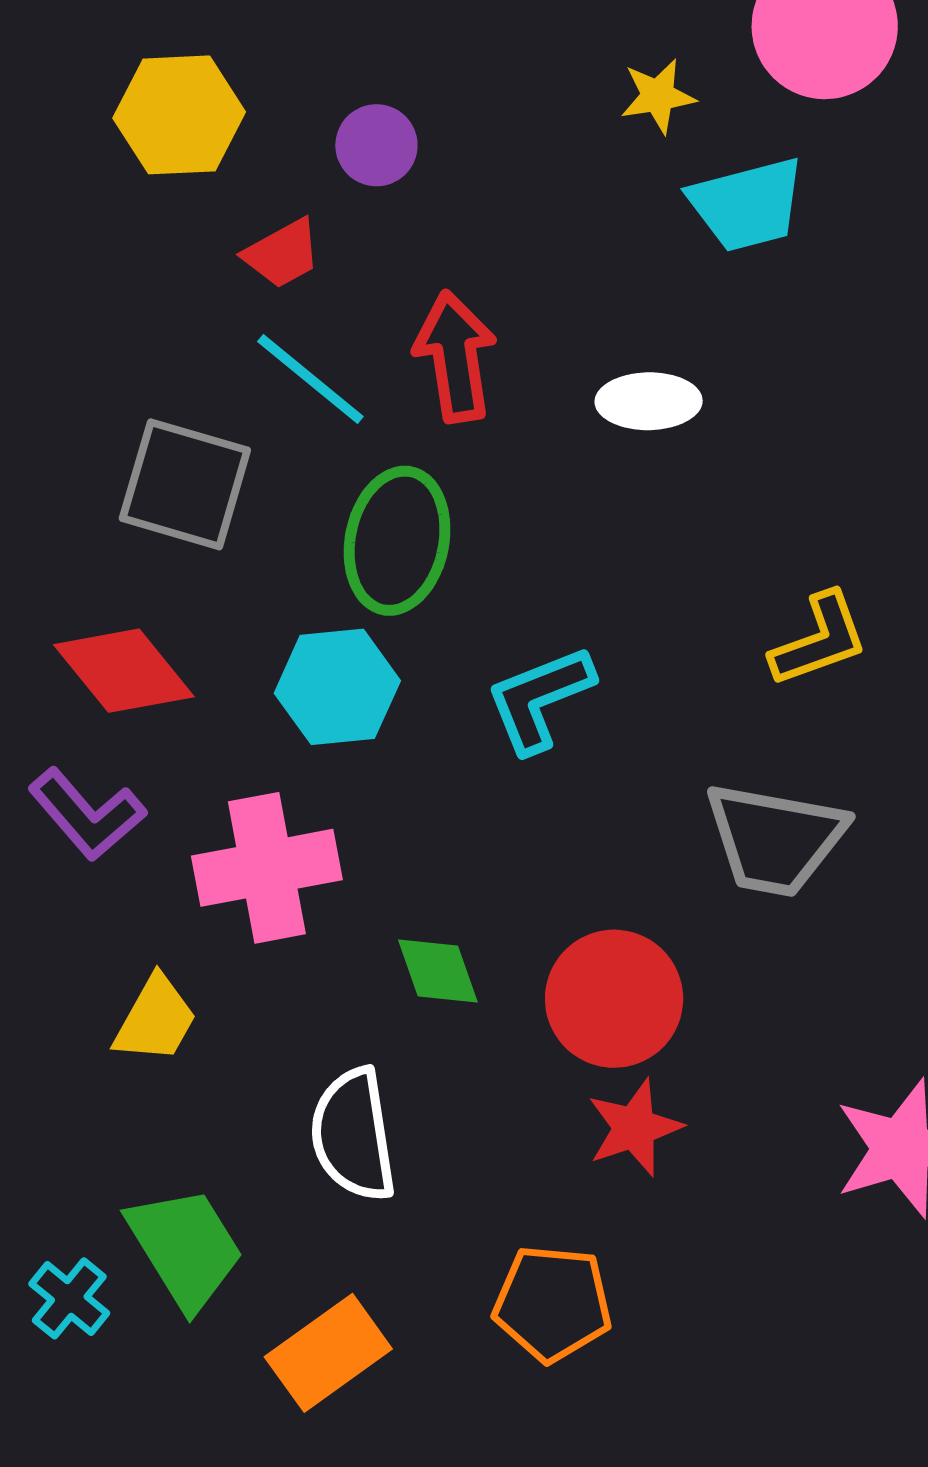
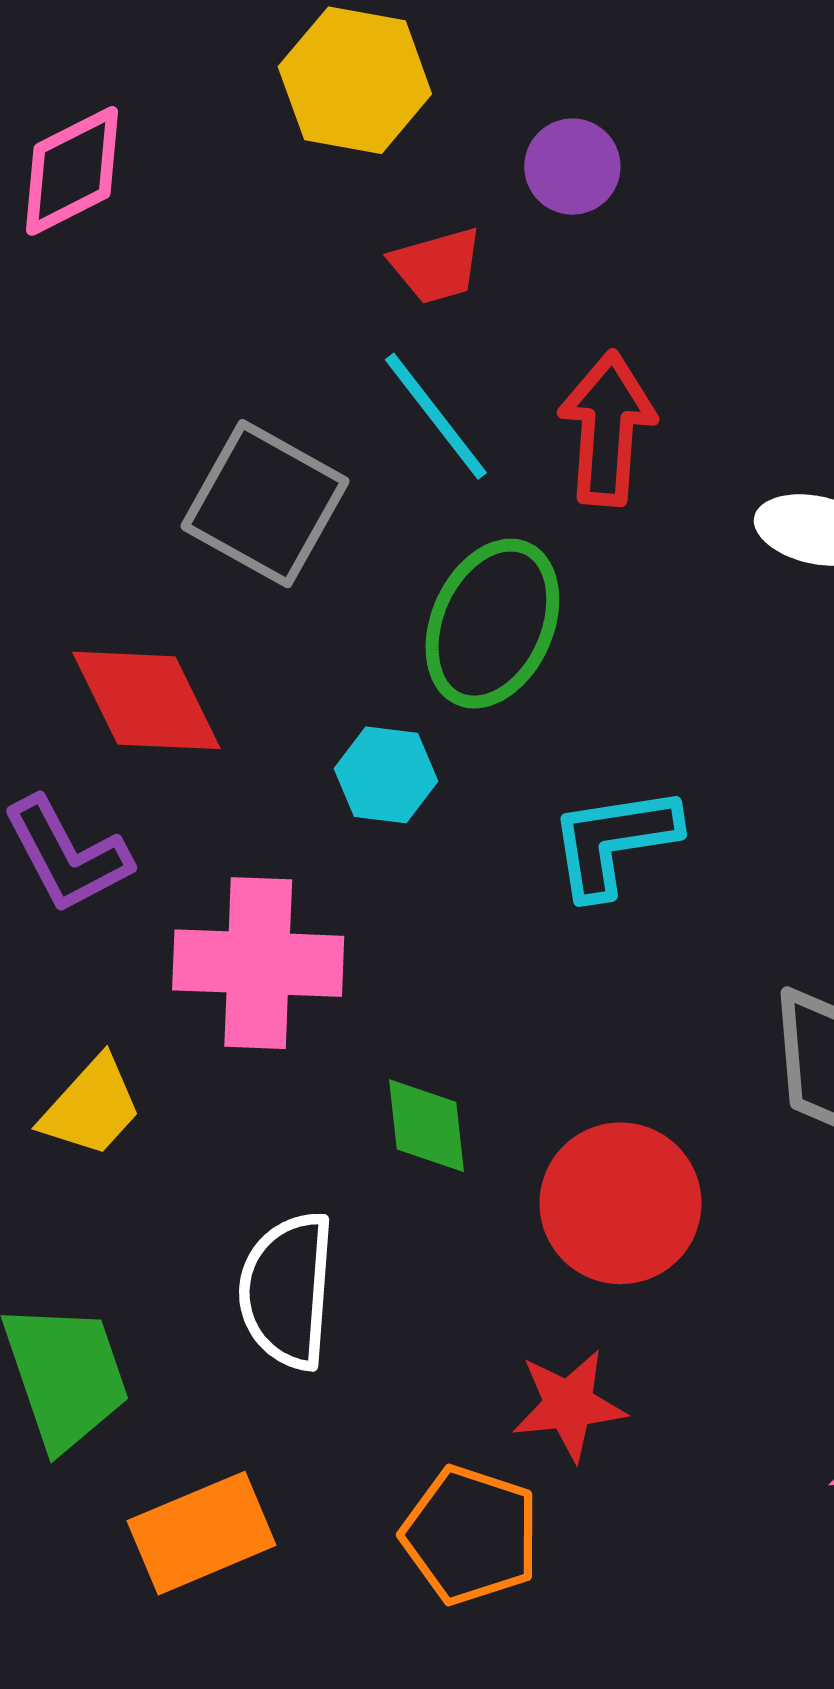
cyan hexagon: (337, 687) -> (386, 775), size x0.7
red star: (634, 1128) -> (569, 1405), moved

